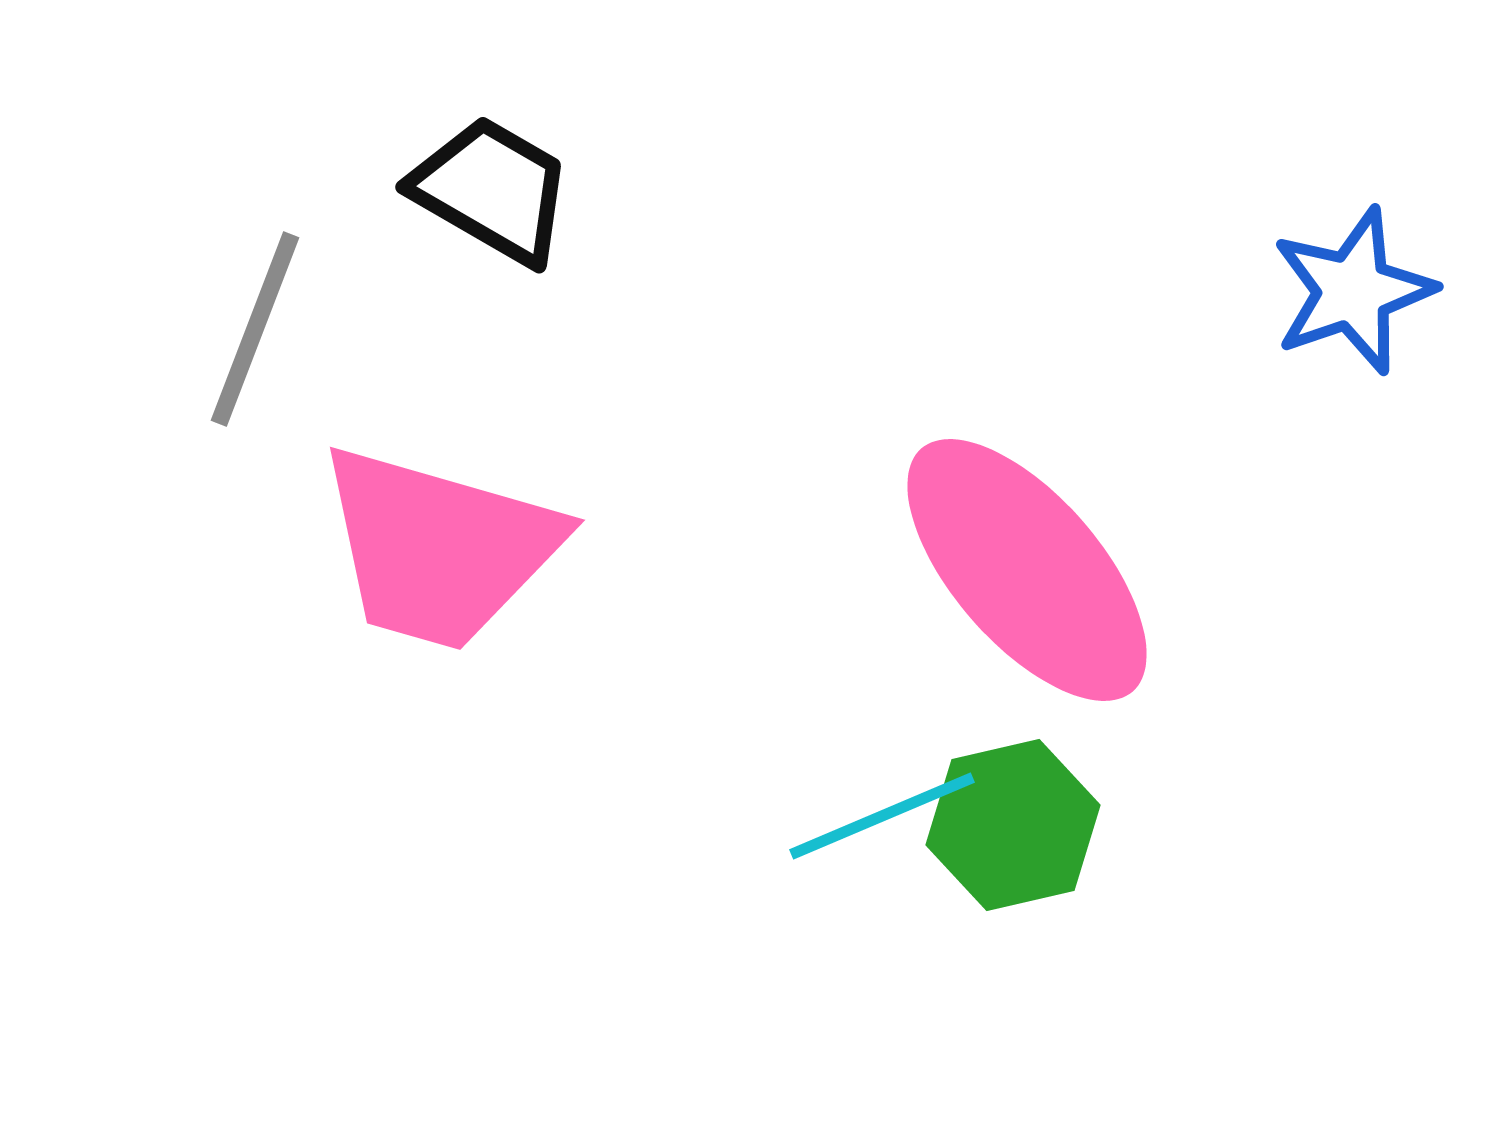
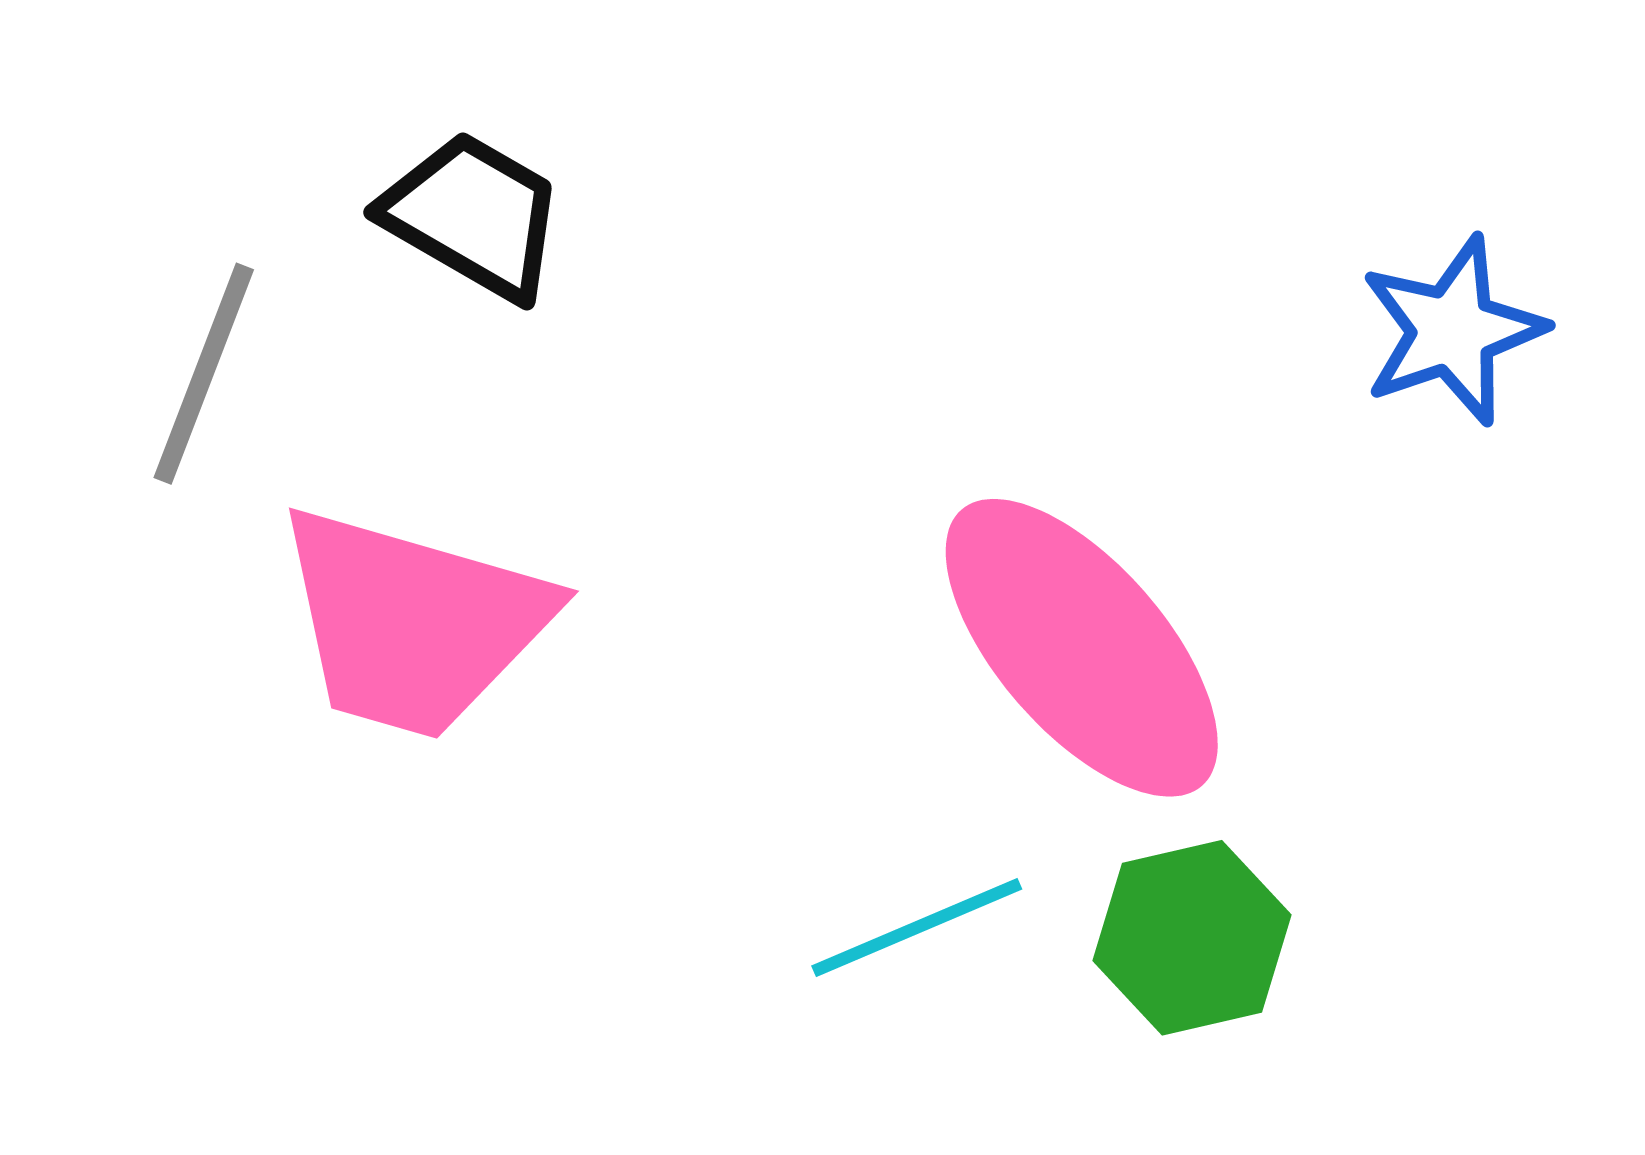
green hexagon: (1013, 825) -> (1192, 938), moved

